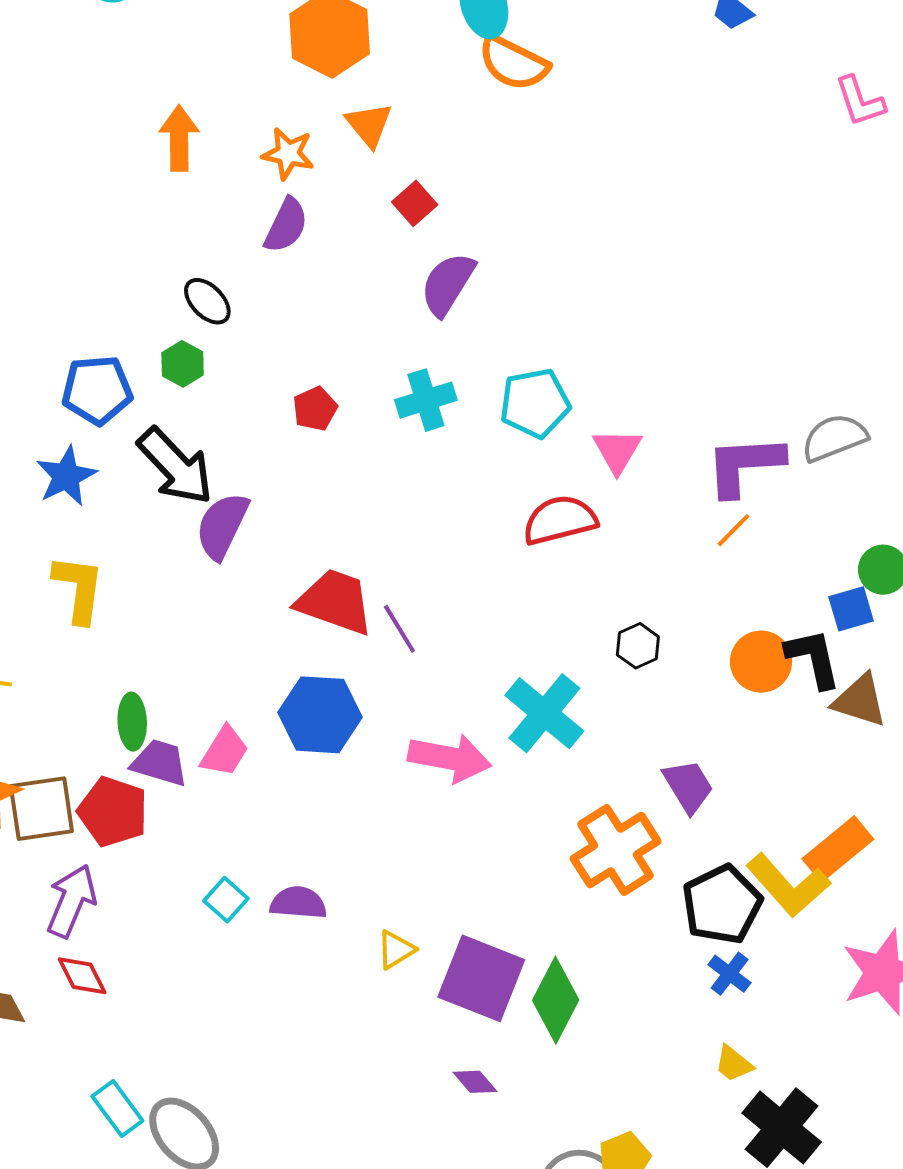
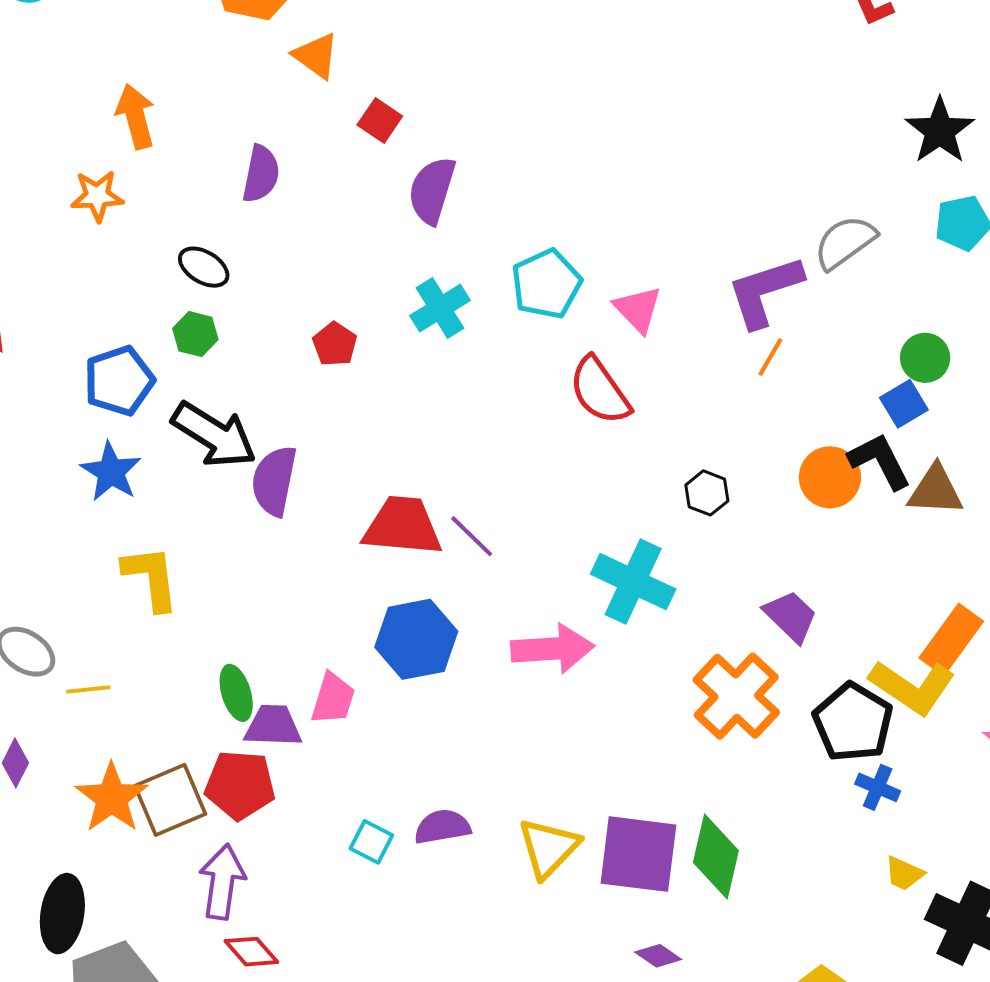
orange star: (288, 154) -> (97, 196), moved
red semicircle: (560, 520) -> (600, 391), turned -96
yellow triangle: (396, 950) -> (549, 848), size x1.6

